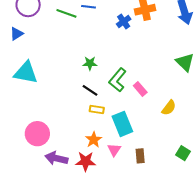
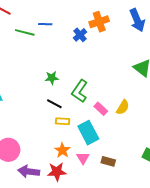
pink rectangle: (140, 89) -> (101, 109), moved
yellow semicircle: (169, 108) -> (123, 107), moved
brown rectangle: (140, 156) -> (108, 161), turned -64

